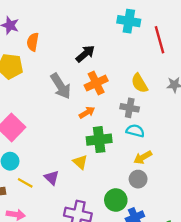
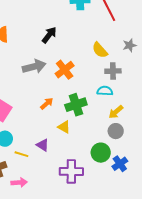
orange cross: (96, 83) -> (65, 70), moved
gray arrow: (61, 86) -> (34, 67), turned -60
gray cross: (130, 108) -> (113, 71), moved
orange arrow: (87, 112) -> (47, 104), moved

